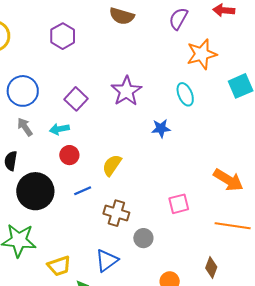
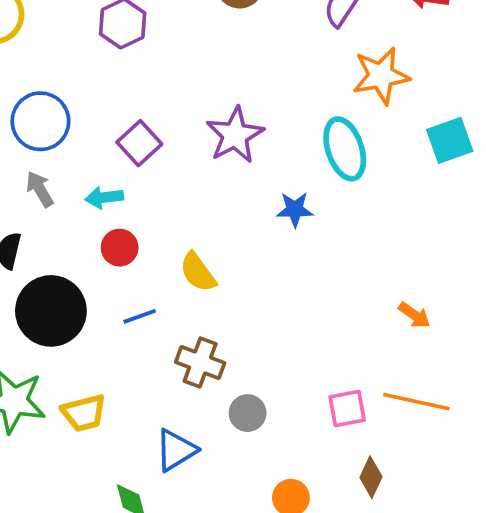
cyan ellipse: (185, 94) -> (345, 149), size x1.4
yellow semicircle: (112, 165) -> (198, 272), turned -75
orange arrow: (228, 180) -> (414, 315), size x0.6
pink square: (179, 204) -> (347, 409), moved
yellow trapezoid: (59, 266) -> (84, 413), moved

